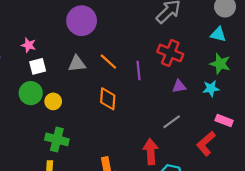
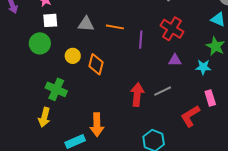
orange line: (108, 62) -> (115, 27), turned -42
orange diamond: (108, 99) -> (96, 64), moved
yellow circle: (53, 101) -> (73, 56), moved
pink rectangle: (224, 120) -> (210, 98), turned 42
red arrow: (151, 152) -> (137, 95), moved

